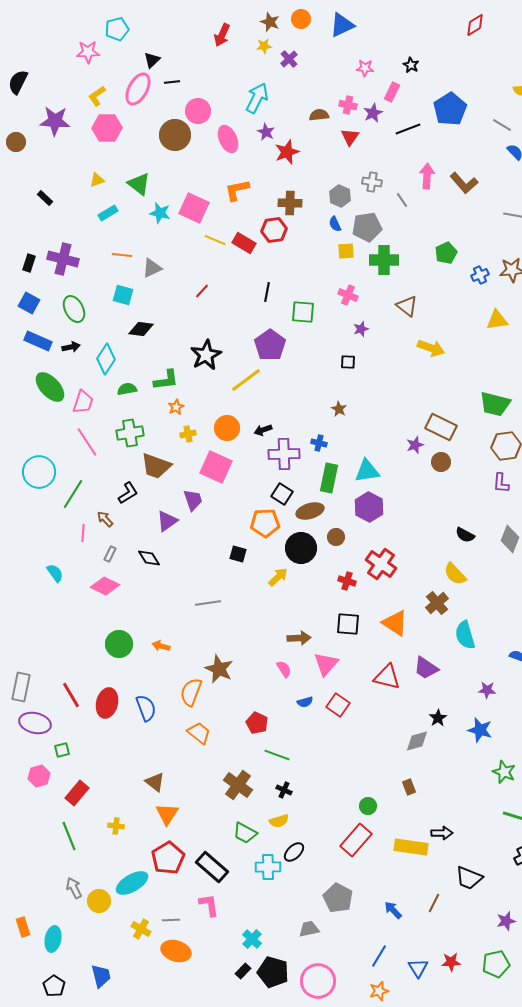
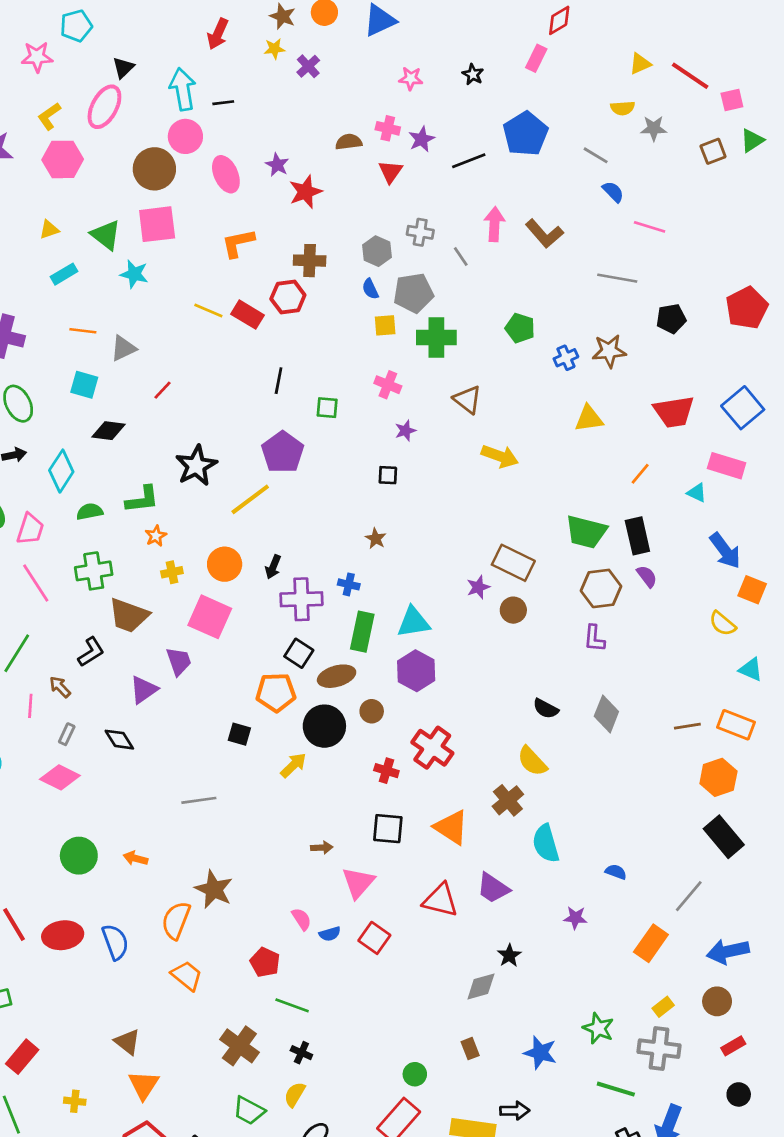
black line: (172, 82) -> (223, 103), moved
pink rectangle: (392, 92) -> (536, 58), moved
cyan arrow: (257, 98) -> (183, 89), moved, turned -36
pink square: (194, 208) -> (157, 224), moved, turned -32
green pentagon: (446, 253) -> (520, 328), turned -30
red line: (202, 291) -> (162, 390), moved
green square: (303, 312) -> (327, 408), size x0.7
black arrow: (263, 430) -> (273, 567), turned -48
brown arrow: (299, 638) -> (322, 848), size x0.7
pink semicircle: (284, 669) -> (301, 919), moved
red ellipse: (107, 703) -> (63, 935), turned 68
blue star: (480, 730) -> (540, 1053), moved
yellow semicircle: (279, 821) -> (295, 1094), turned 138

